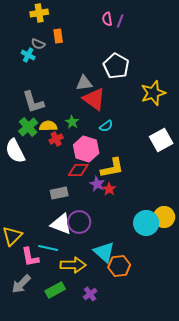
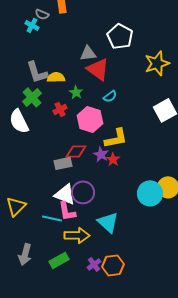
yellow semicircle: (48, 126) -> (56, 77), moved
red diamond: (78, 170) -> (76, 151), moved
pink L-shape: (30, 257) -> (67, 211), moved
orange hexagon: (119, 266) -> (113, 265), moved
gray arrow: (21, 284) -> (25, 254), turned -30

